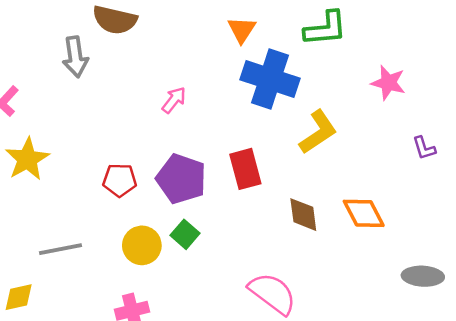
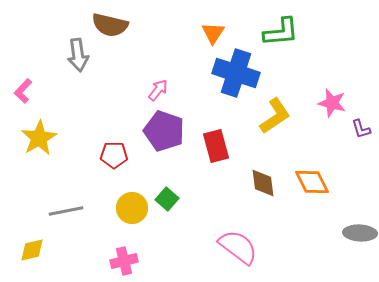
pink star: (388, 83) -> (332, 103), moved
purple pentagon: (181, 179) -> (164, 131), moved

